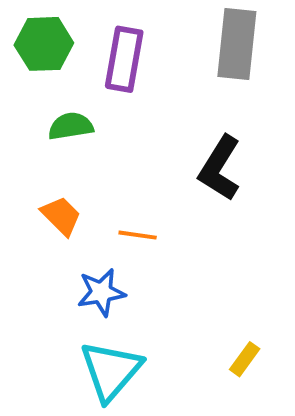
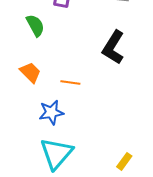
green semicircle: (71, 126) -> (35, 25), turned 70
yellow rectangle: (245, 359) -> (124, 161), moved

